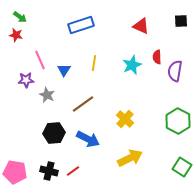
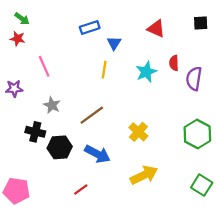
blue rectangle: (81, 25) -> (90, 27), size x0.7
blue triangle: (64, 70) -> (114, 43), moved
purple star: (26, 80) -> (14, 89), moved
black cross: (49, 171) -> (35, 132), moved

